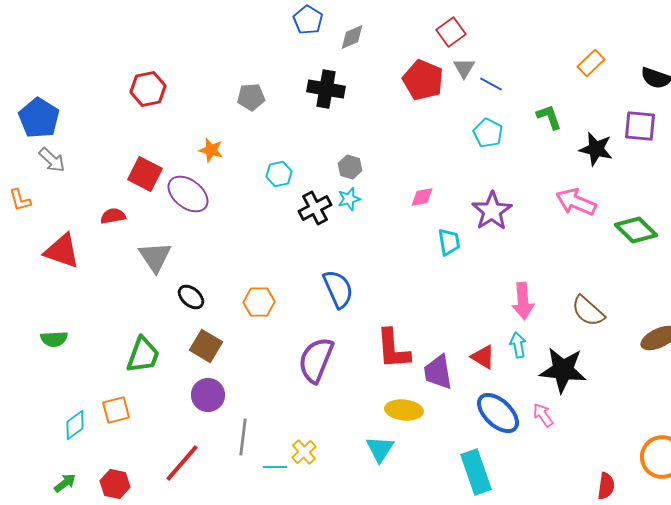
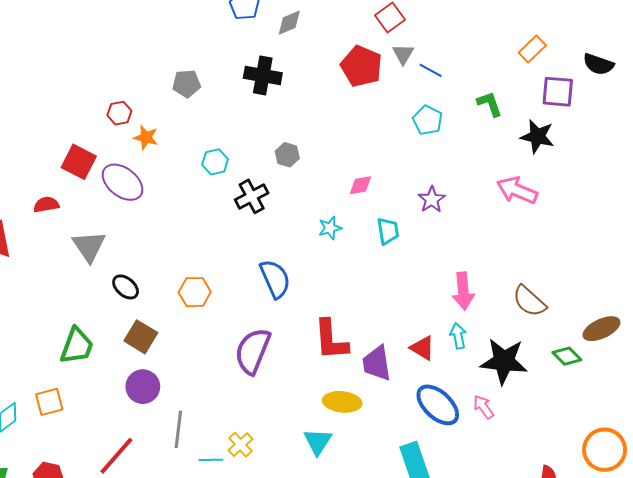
red hexagon: (148, 89) -> (119, 113), moved, size x0.7
purple square: (640, 126) -> (558, 92), moved
cyan star: (349, 199) -> (330, 228), moved
purple star: (492, 211) -> (432, 199), size x0.7
green diamond: (636, 230) -> (567, 356), moved, size x0.7

